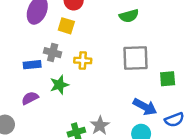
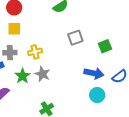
gray square: (136, 58) -> (75, 38), size x0.7
gray star: (100, 125) -> (42, 74), moved

